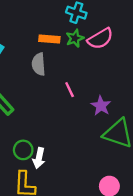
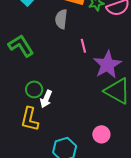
purple star: (101, 106) -> (107, 65), size x1.6

